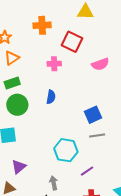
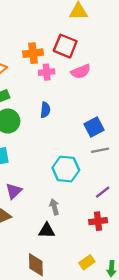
orange cross: (42, 25) -> (33, 53), moved
pink semicircle: (100, 64) -> (81, 72), moved
purple line: (87, 171) -> (103, 192), moved

